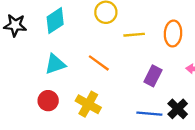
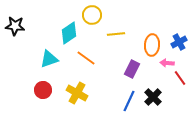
cyan diamond: (55, 21) -> (69, 33), moved
orange ellipse: (173, 33) -> (152, 45), moved
blue line: (149, 114) -> (129, 101), turned -70

